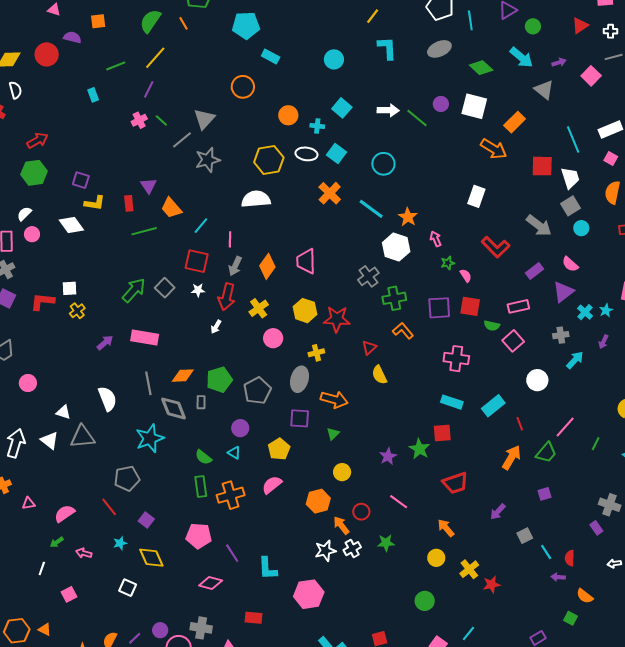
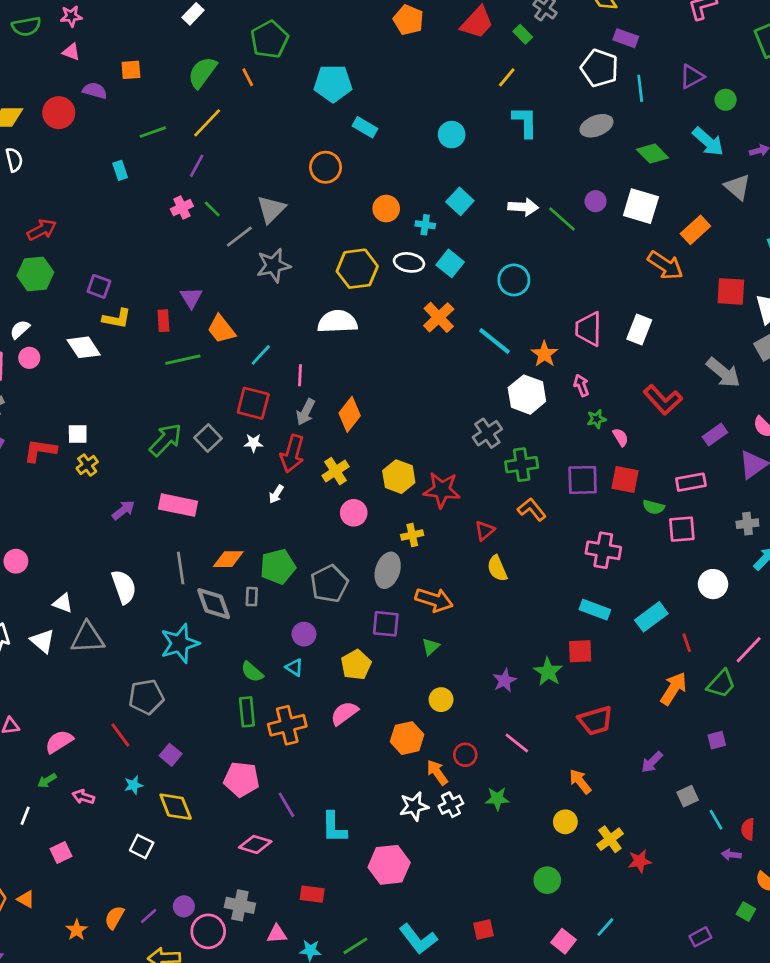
pink trapezoid: (306, 261) -> (589, 329), moved
pink square: (513, 341) -> (682, 529), turned 35

